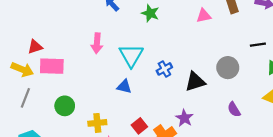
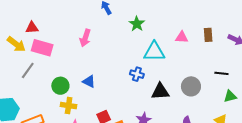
cyan triangle: (131, 55) -> (154, 52), moved, turned 45
blue cross: (164, 69) -> (137, 74), turned 32
blue triangle: (124, 87) -> (89, 81), moved
gray line: (25, 98) -> (28, 70), moved
green circle: (65, 106) -> (60, 86), moved

